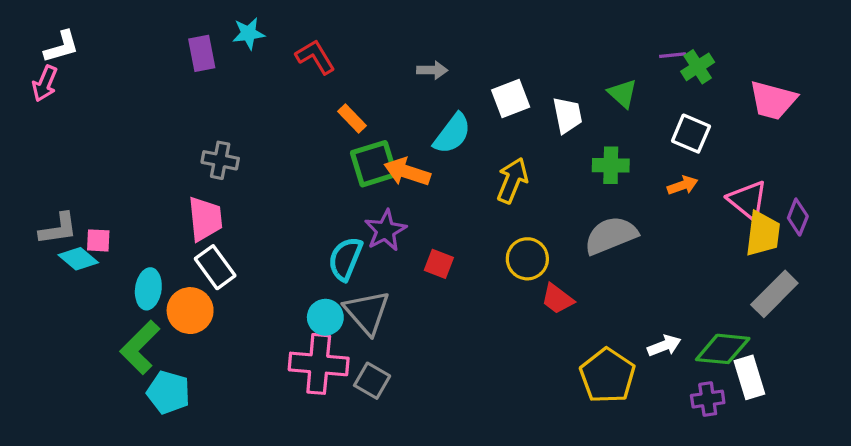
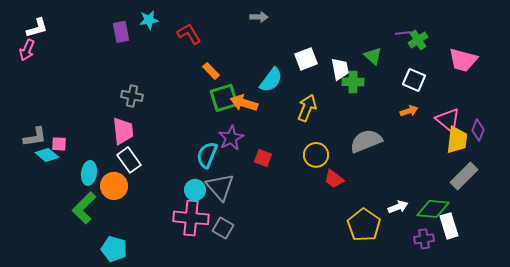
gray arrow: (432, 70) -> (259, 17), moved
green cross: (611, 165) -> (353, 82), moved
cyan pentagon: (168, 392) -> (114, 249), moved

